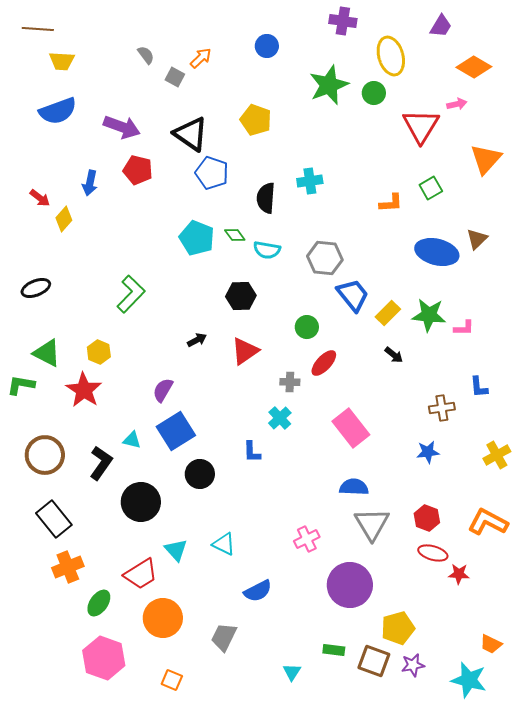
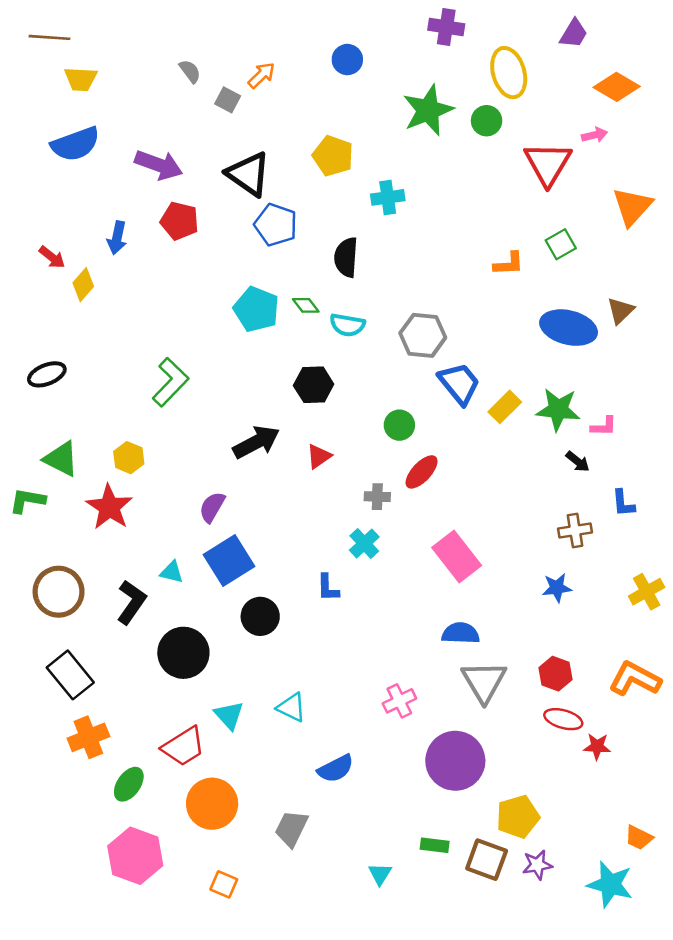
cyan cross: (310, 181) -> (388, 197), moved
black arrow: (197, 340) -> (256, 442), size x1.8
red triangle: (245, 351) -> (319, 456), size x0.7
black arrow: (394, 355) -> (578, 462), moved

